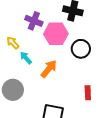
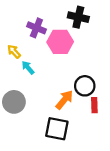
black circle: (81, 49) -> (85, 86), moved
orange arrow: (49, 69) -> (64, 100), moved

